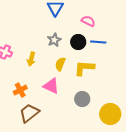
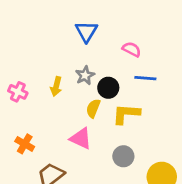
black circle: (78, 42) -> (108, 88), moved
yellow arrow: (31, 59) -> (56, 86), moved
orange cross: (20, 90) -> (25, 144), moved, turned -32

